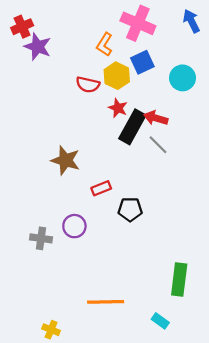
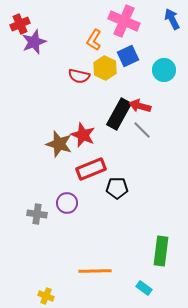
purple star: (38, 47) -> (34, 42), turned 30
red star: (118, 108) -> (83, 135), moved, size x1.4
red rectangle: (101, 188) -> (91, 169), size x1.6

